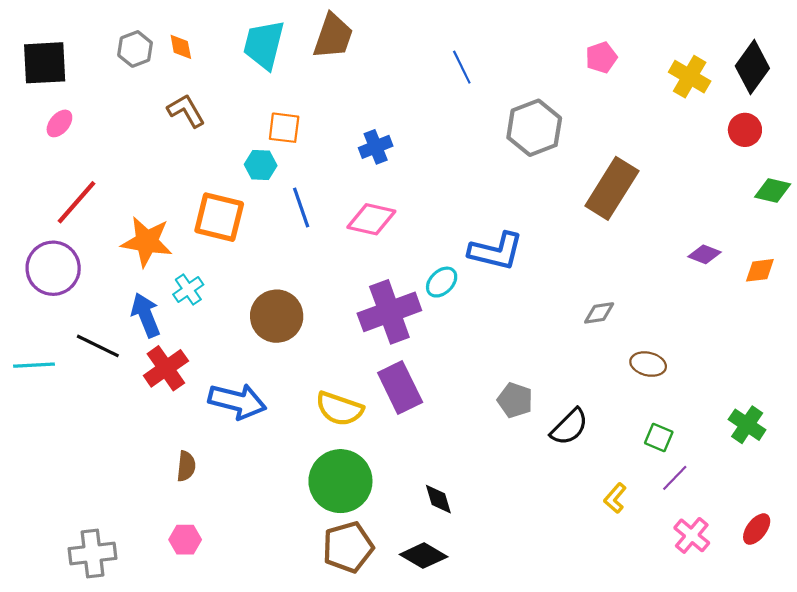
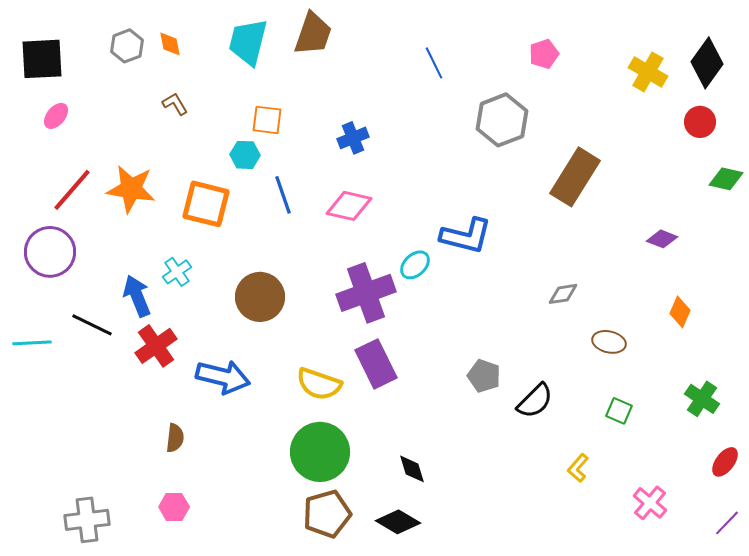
pink pentagon: (601, 57) -> (544, 54), moved
brown L-shape: (186, 111) -> (175, 104), size x0.7
orange star: (147, 242) -> (131, 189), moved
orange diamond: (760, 270) -> (680, 312), moved, turned -60
purple line: (675, 478) -> (727, 523), moved
red ellipse: (757, 529) -> (725, 462), moved

